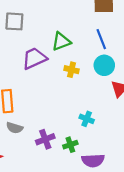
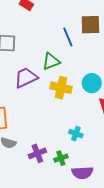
blue line: (101, 39) -> (68, 37), moved
yellow cross: (71, 70) -> (61, 88), size x1.5

